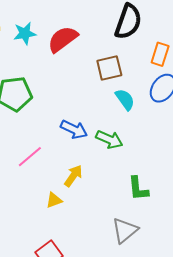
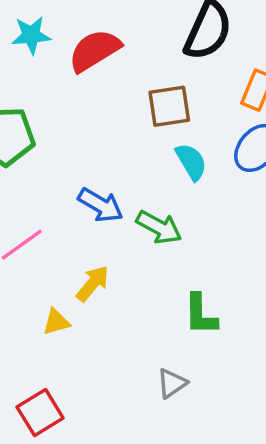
gray triangle: (125, 230) -> (172, 383), size x0.7

